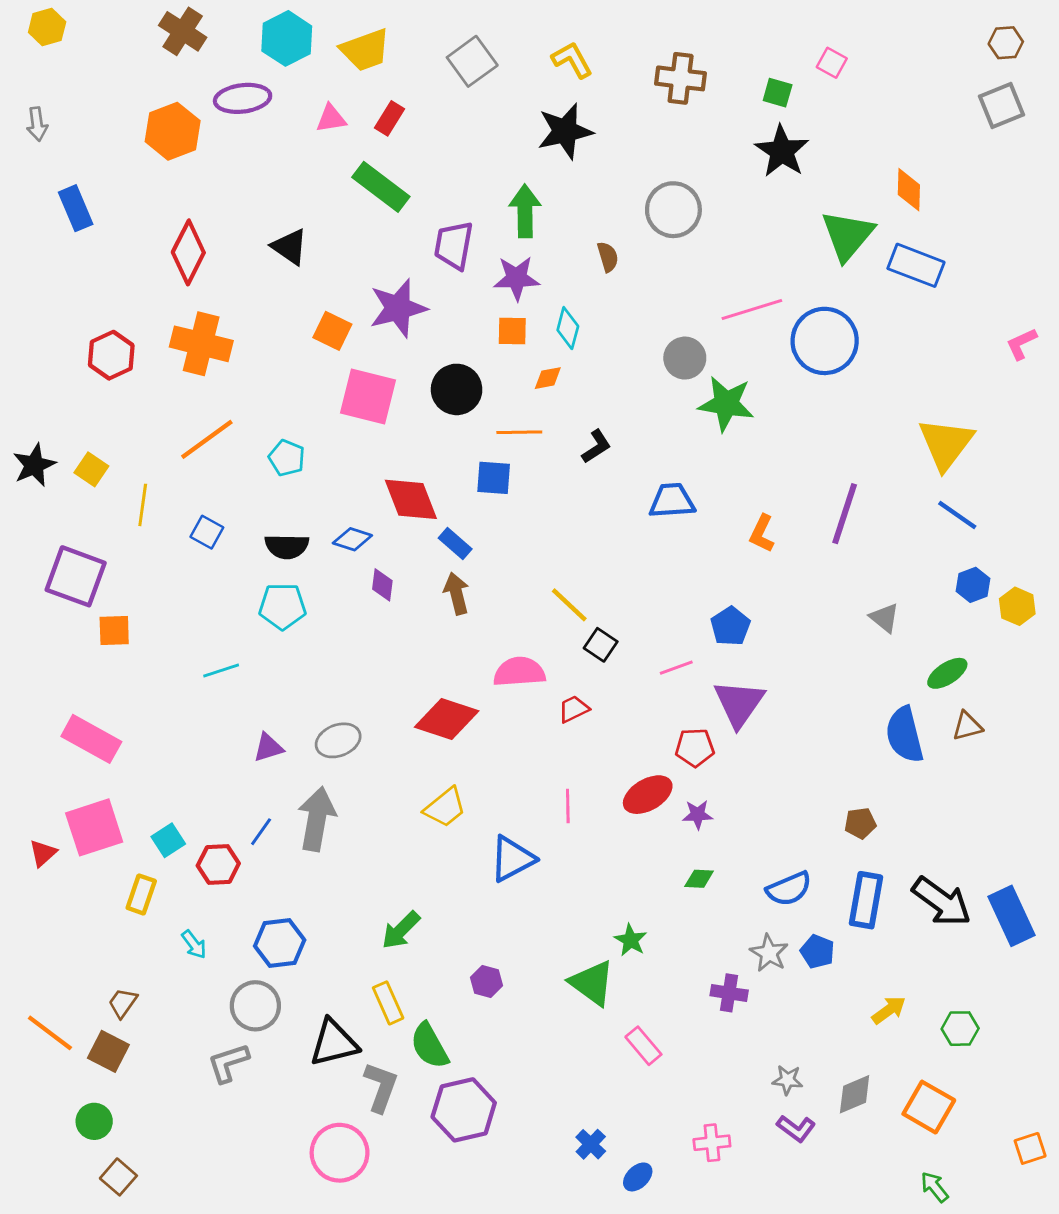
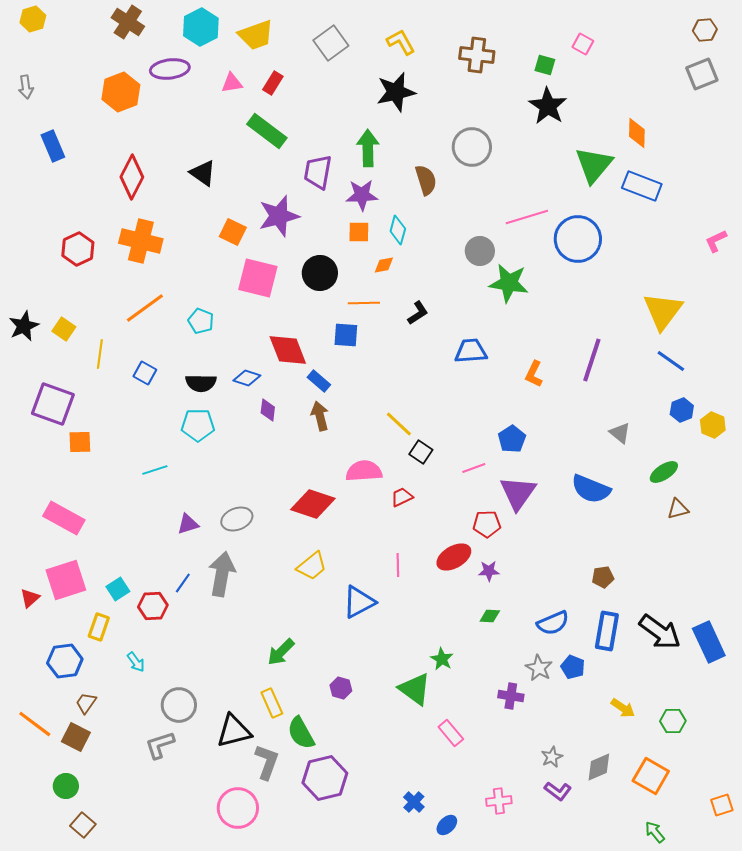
brown semicircle: (608, 257) -> (426, 180), size x1.4
blue semicircle: (905, 735) -> (591, 489), moved, turned -54
blue hexagon: (280, 943) -> (65, 661), moved
yellow arrow: (889, 1010) -> (623, 708), turned 70
gray star: (788, 1080) -> (552, 757), turned -30

